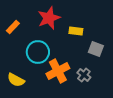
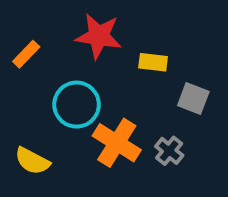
red star: (49, 18) -> (99, 36), turned 30
orange cross: (58, 71) -> (117, 143), turned -30

